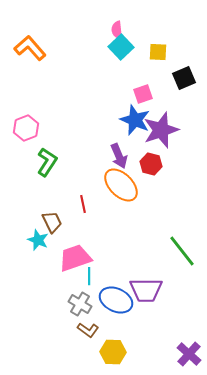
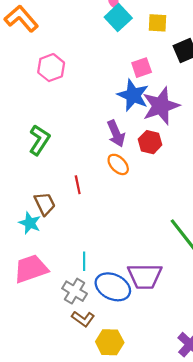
pink hexagon: (26, 128) -> (51, 68), moved
orange ellipse: (121, 185) -> (118, 164), size x0.6
pink trapezoid: (75, 258) -> (31, 269), moved

